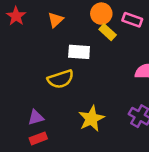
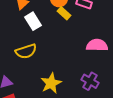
white rectangle: (79, 52) -> (33, 21), moved, turned 54

